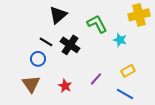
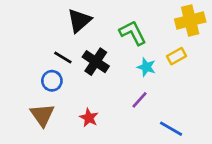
cyan star: (120, 40) -> (146, 67), moved
yellow rectangle: (128, 71) -> (176, 56), moved
purple line: (96, 79) -> (140, 100), moved

